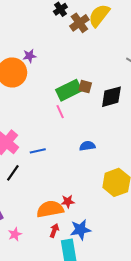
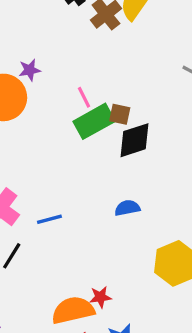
black diamond: (111, 97) -> (135, 140), moved
pink line: (60, 112) -> (84, 97), moved

